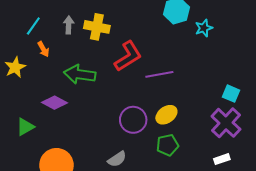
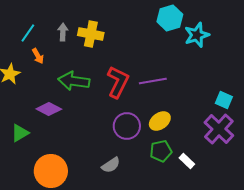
cyan star: (204, 28) -> (197, 35), size x1.4
red L-shape: (128, 56) -> (118, 82), moved, turned -32
white rectangle: (222, 159) -> (187, 161), moved, turned 63

